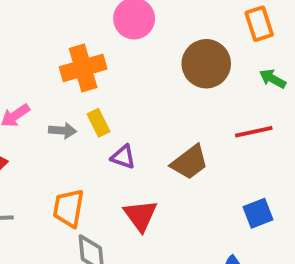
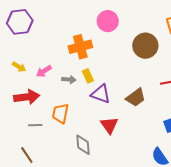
purple triangle: (123, 157) -> (101, 94), size x1.5
orange trapezoid: (68, 208) -> (60, 113), moved

